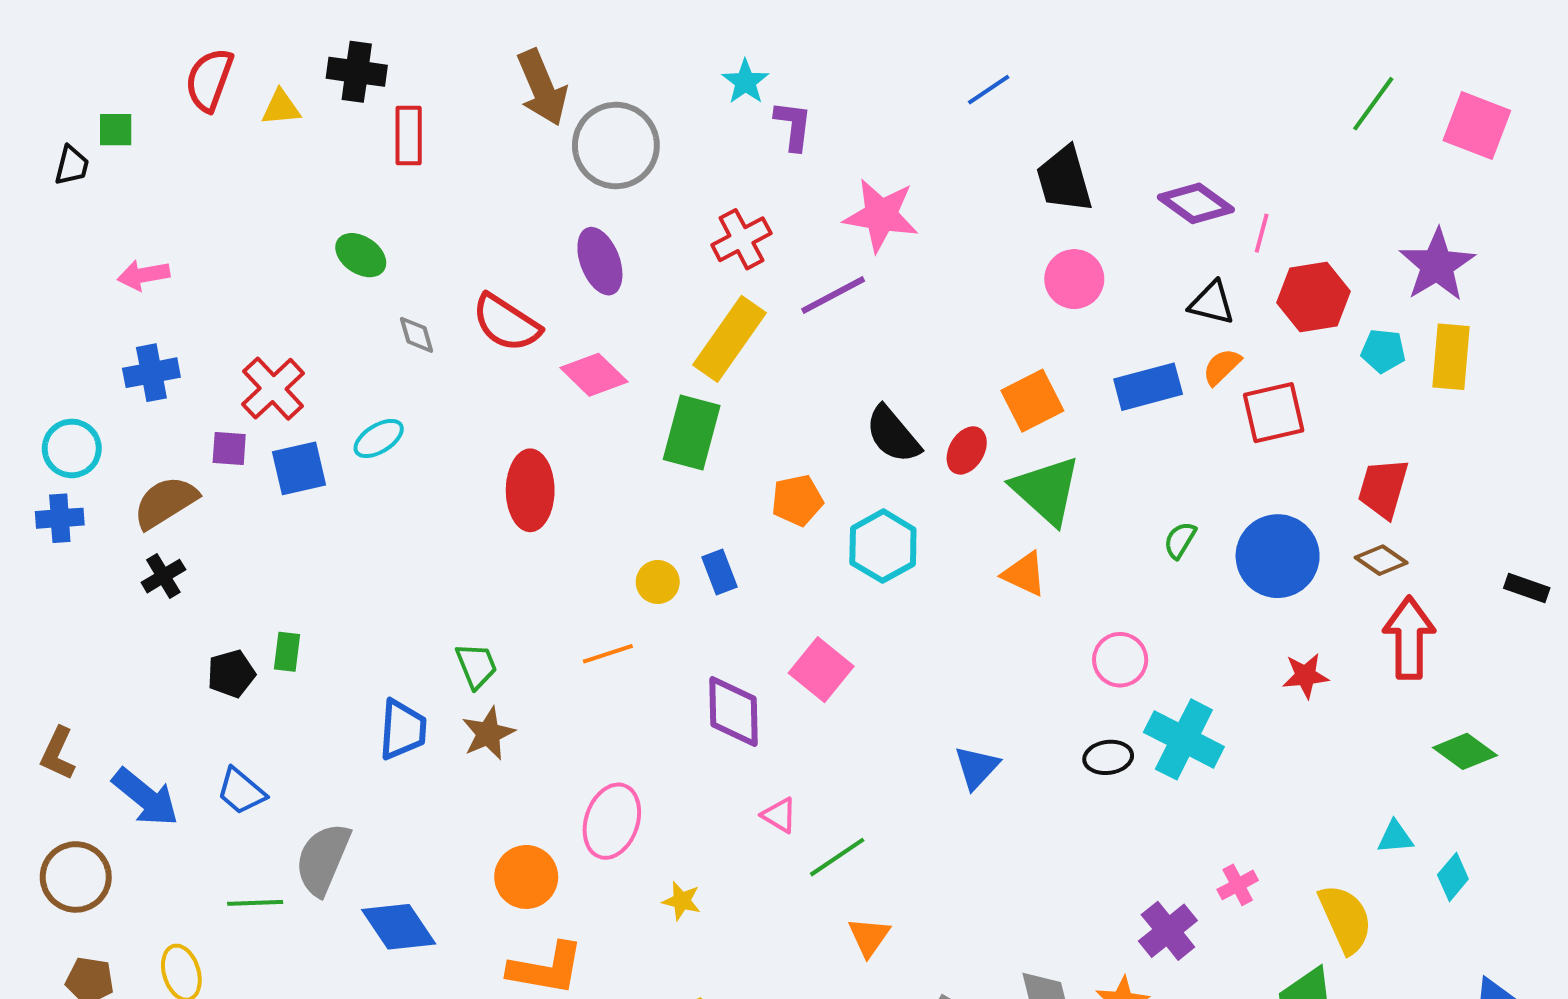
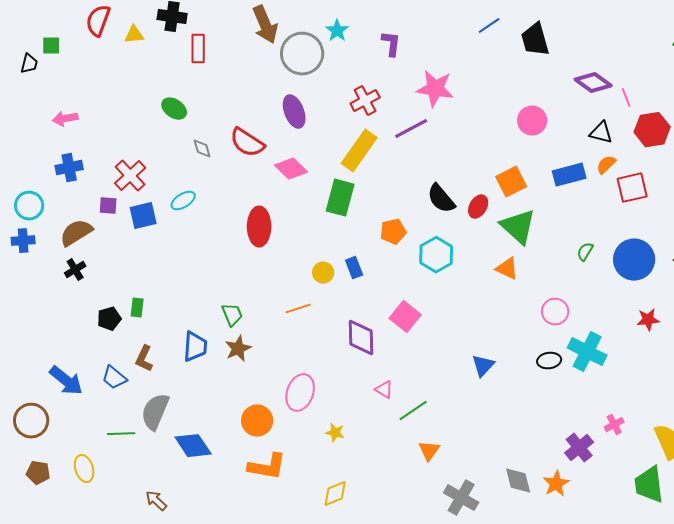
cyan star: (745, 82) -> (337, 31), moved
black trapezoid: (1064, 179) -> (535, 40), moved
pink line: (1262, 233) -> (626, 98), turned -36
brown L-shape: (58, 753) -> (144, 359), moved

